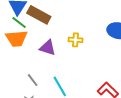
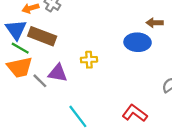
gray line: (33, 80) -> (40, 81), moved

